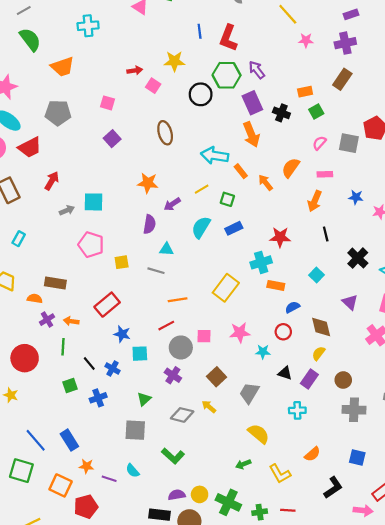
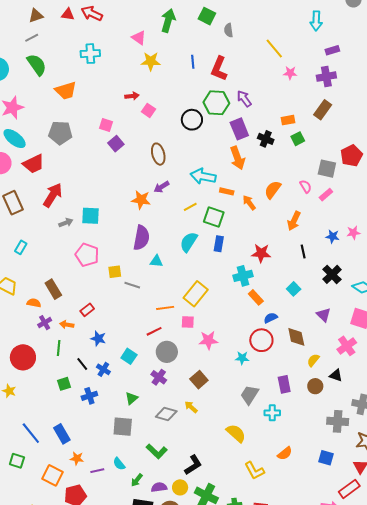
yellow star: (174, 61) -> (151, 61), moved
purple square: (112, 139) -> (116, 144), moved
pink semicircle: (319, 143) -> (306, 186), moved, turned 104
orange rectangle: (241, 171) -> (227, 191), turned -40
pink rectangle: (325, 174) -> (326, 195), moved, turned -40
red arrow: (52, 181) -> (53, 195), size x1.4
blue star: (356, 197) -> (333, 236), moved
green square: (227, 199) -> (214, 217), size x1.5
purple arrow: (172, 204) -> (161, 187), moved
purple semicircle: (150, 224) -> (141, 238), size x1.4
blue rectangle: (234, 228) -> (219, 244), turned -56
gray line: (156, 271) -> (132, 285), moved
brown rectangle: (55, 283) -> (53, 289), turned 48
orange rectangle: (276, 285) -> (256, 297), turned 35
yellow rectangle: (226, 288) -> (196, 294), moved
red rectangle: (107, 305) -> (87, 310), moved, size x0.6
red circle: (283, 332) -> (261, 340), size x1.5
pink star: (240, 333) -> (208, 340), moved
blue star: (122, 334) -> (98, 338), moved
pink square: (204, 336) -> (188, 322), moved
yellow semicircle: (319, 353) -> (313, 360), moved
cyan square: (140, 354) -> (129, 356), turned 35
black triangle: (285, 373) -> (336, 375), moved
purple rectangle: (309, 379) -> (284, 384), turned -48
gray trapezoid: (249, 393) -> (250, 395), moved
gray cross: (354, 410) -> (338, 421), moved
green arrow: (243, 464) -> (137, 480), moved, turned -32
green square: (21, 471) -> (17, 461), size x0.7
purple line: (109, 479) -> (97, 471), turned -32
black L-shape: (333, 488) -> (193, 465), moved

